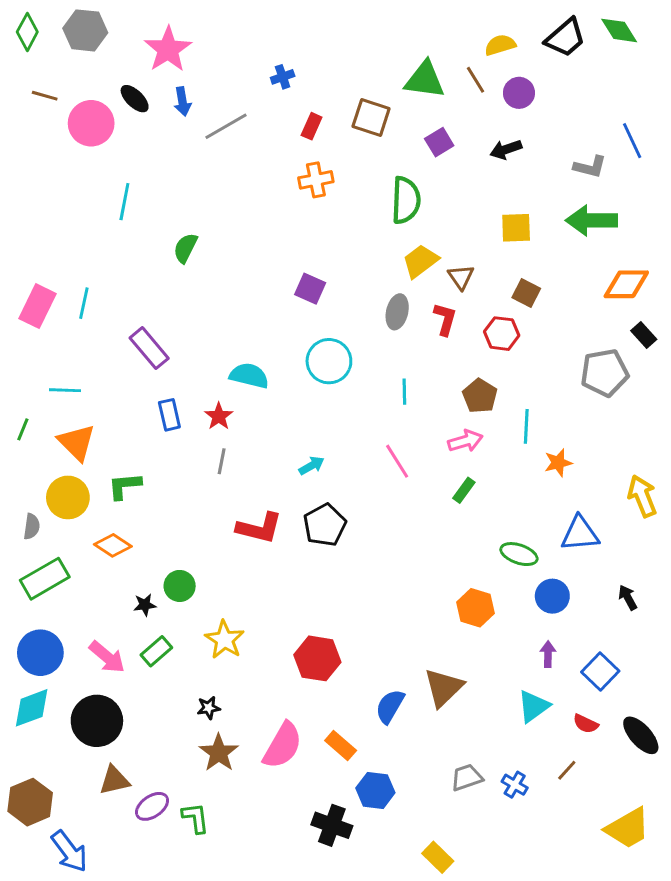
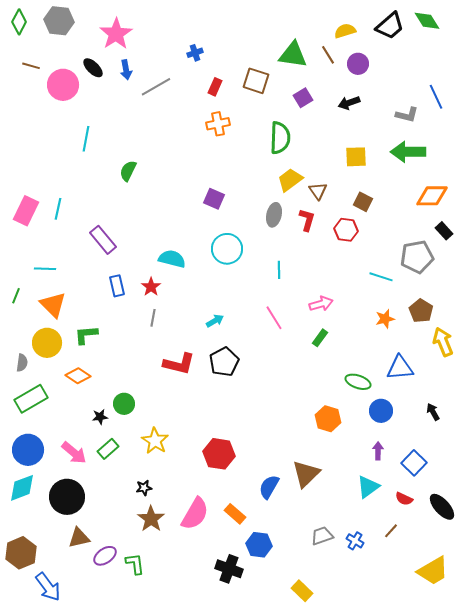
brown pentagon: (480, 396) -> (421, 311), moved
cyan line: (526, 426) -> (381, 277), moved, turned -75

